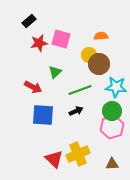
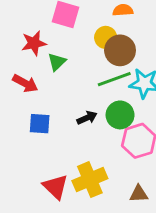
red star: (39, 43) -> (34, 43), moved
green line: (80, 90) -> (114, 79), moved
green circle: (112, 111) -> (120, 115), moved
blue square: (43, 115) -> (40, 124), size x0.7

